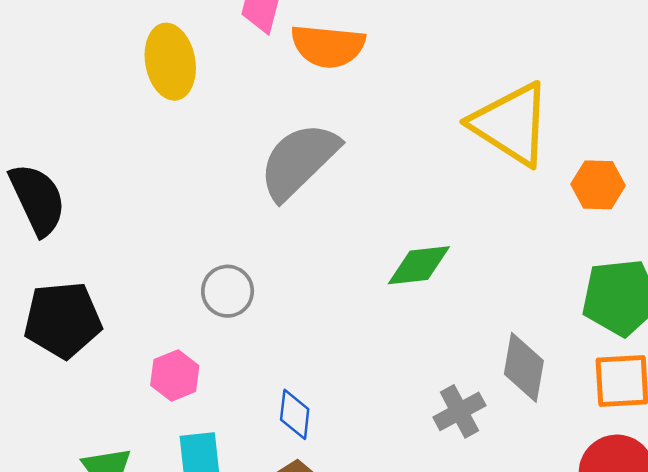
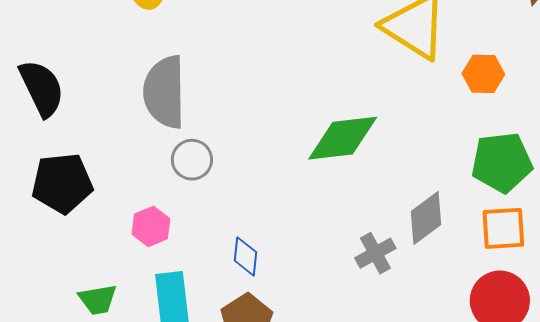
gray semicircle: (299, 161) -> (164, 92), moved, turned -46
green diamond: (419, 265) -> (343, 138), size x1.4
gray diamond: (524, 367) -> (426, 218), turned 44

